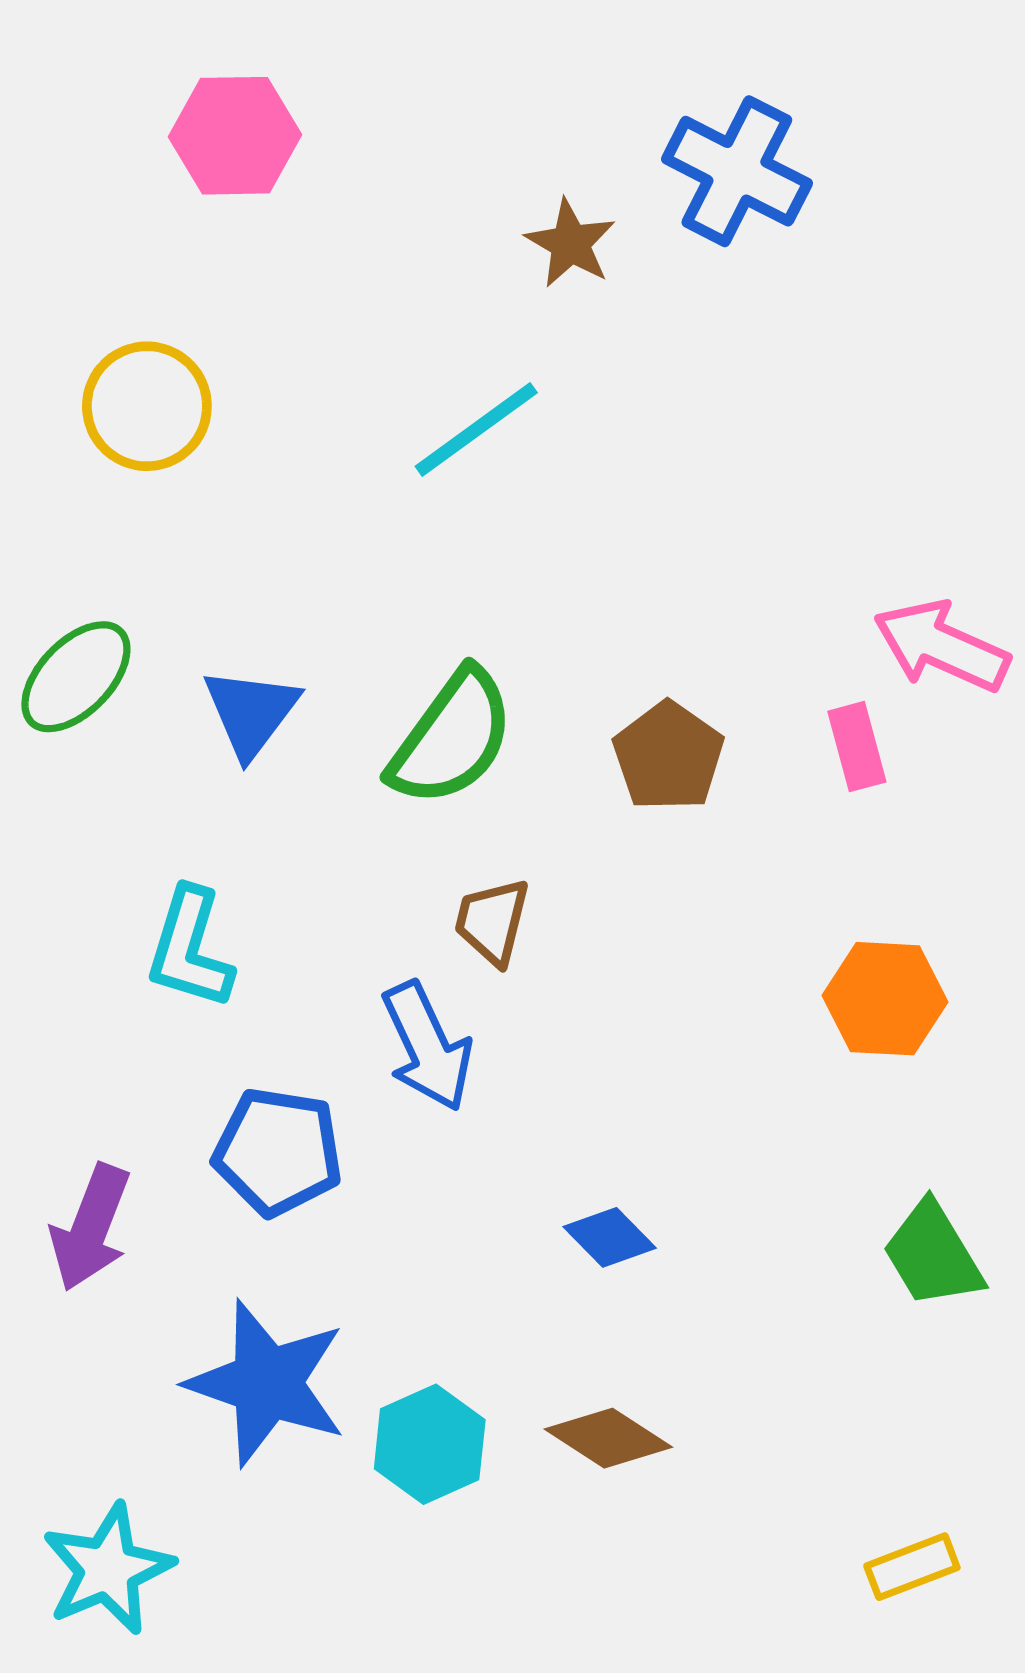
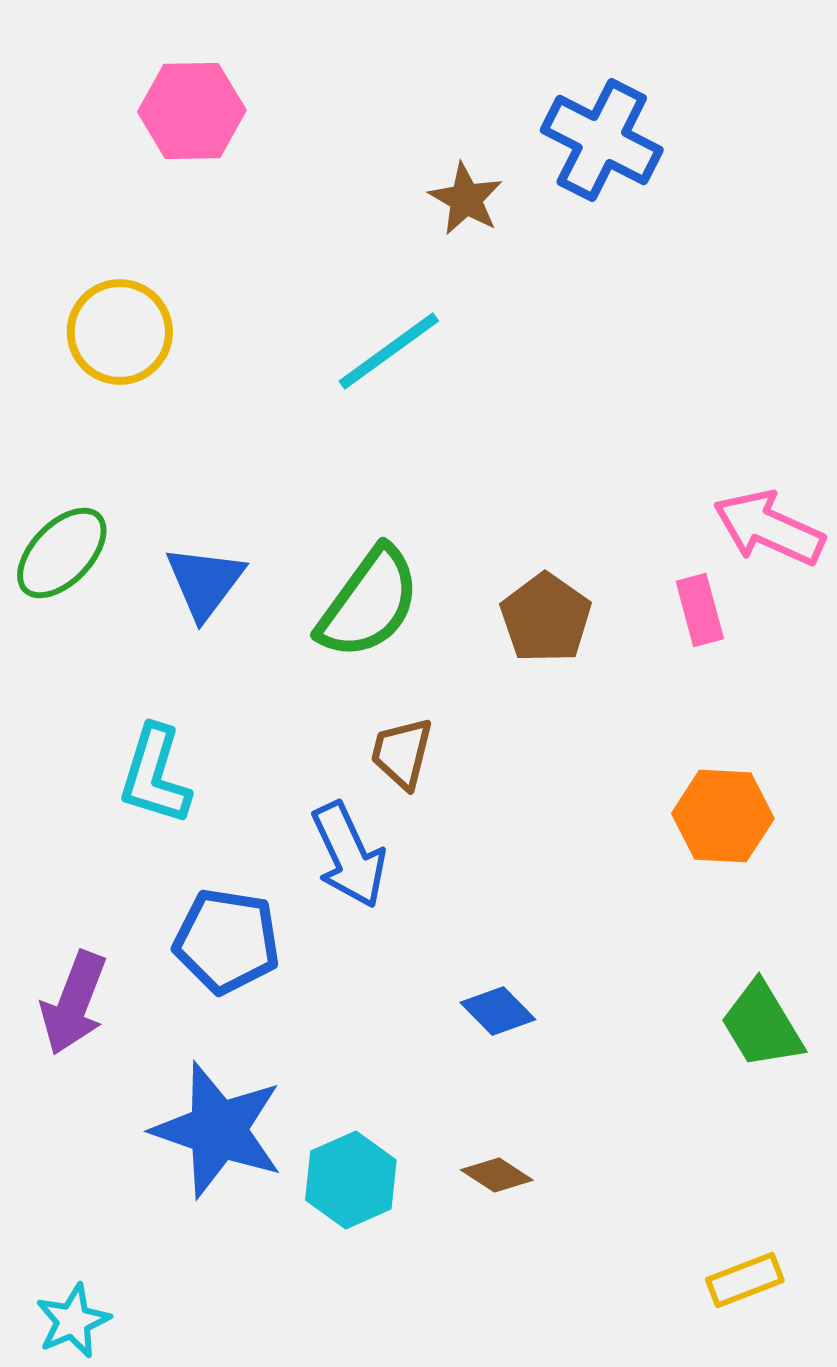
brown diamond: (608, 1438) -> (497, 1175), size x0.7
cyan star: (108, 1569) -> (73, 1321), moved, size x0.7

